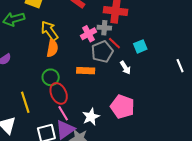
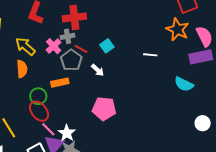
yellow arrow: (49, 31) -> (25, 46), moved
white line: (180, 66) -> (150, 55), turned -48
green circle: (51, 77) -> (38, 96), moved
white star: (91, 117) -> (67, 133), moved

